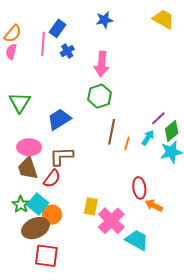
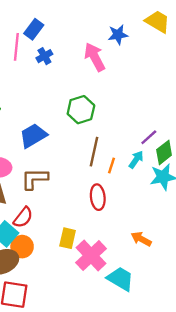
blue star: (104, 20) -> (118, 35), moved
pink arrow: (102, 64) -> (95, 57), moved, turned 145
red semicircle: (52, 179) -> (23, 217), moved
red ellipse: (139, 188) -> (98, 197), moved

